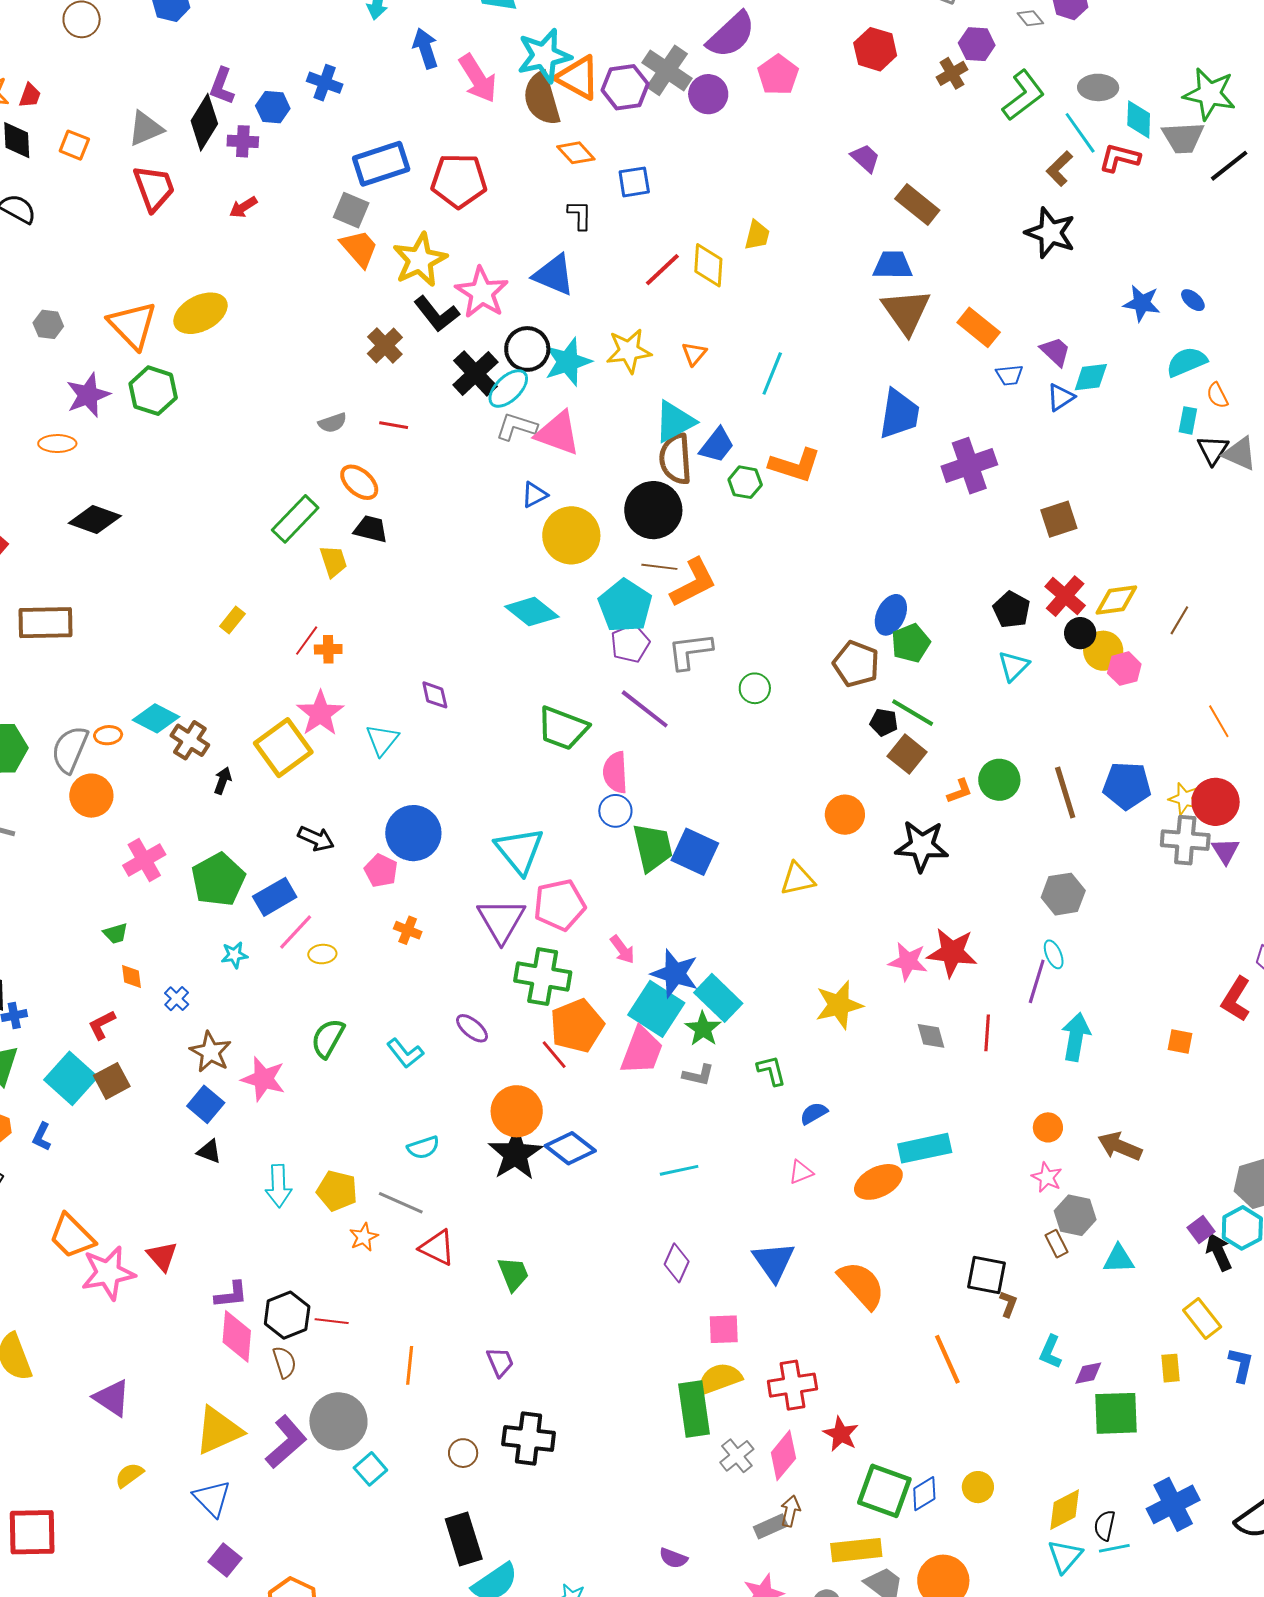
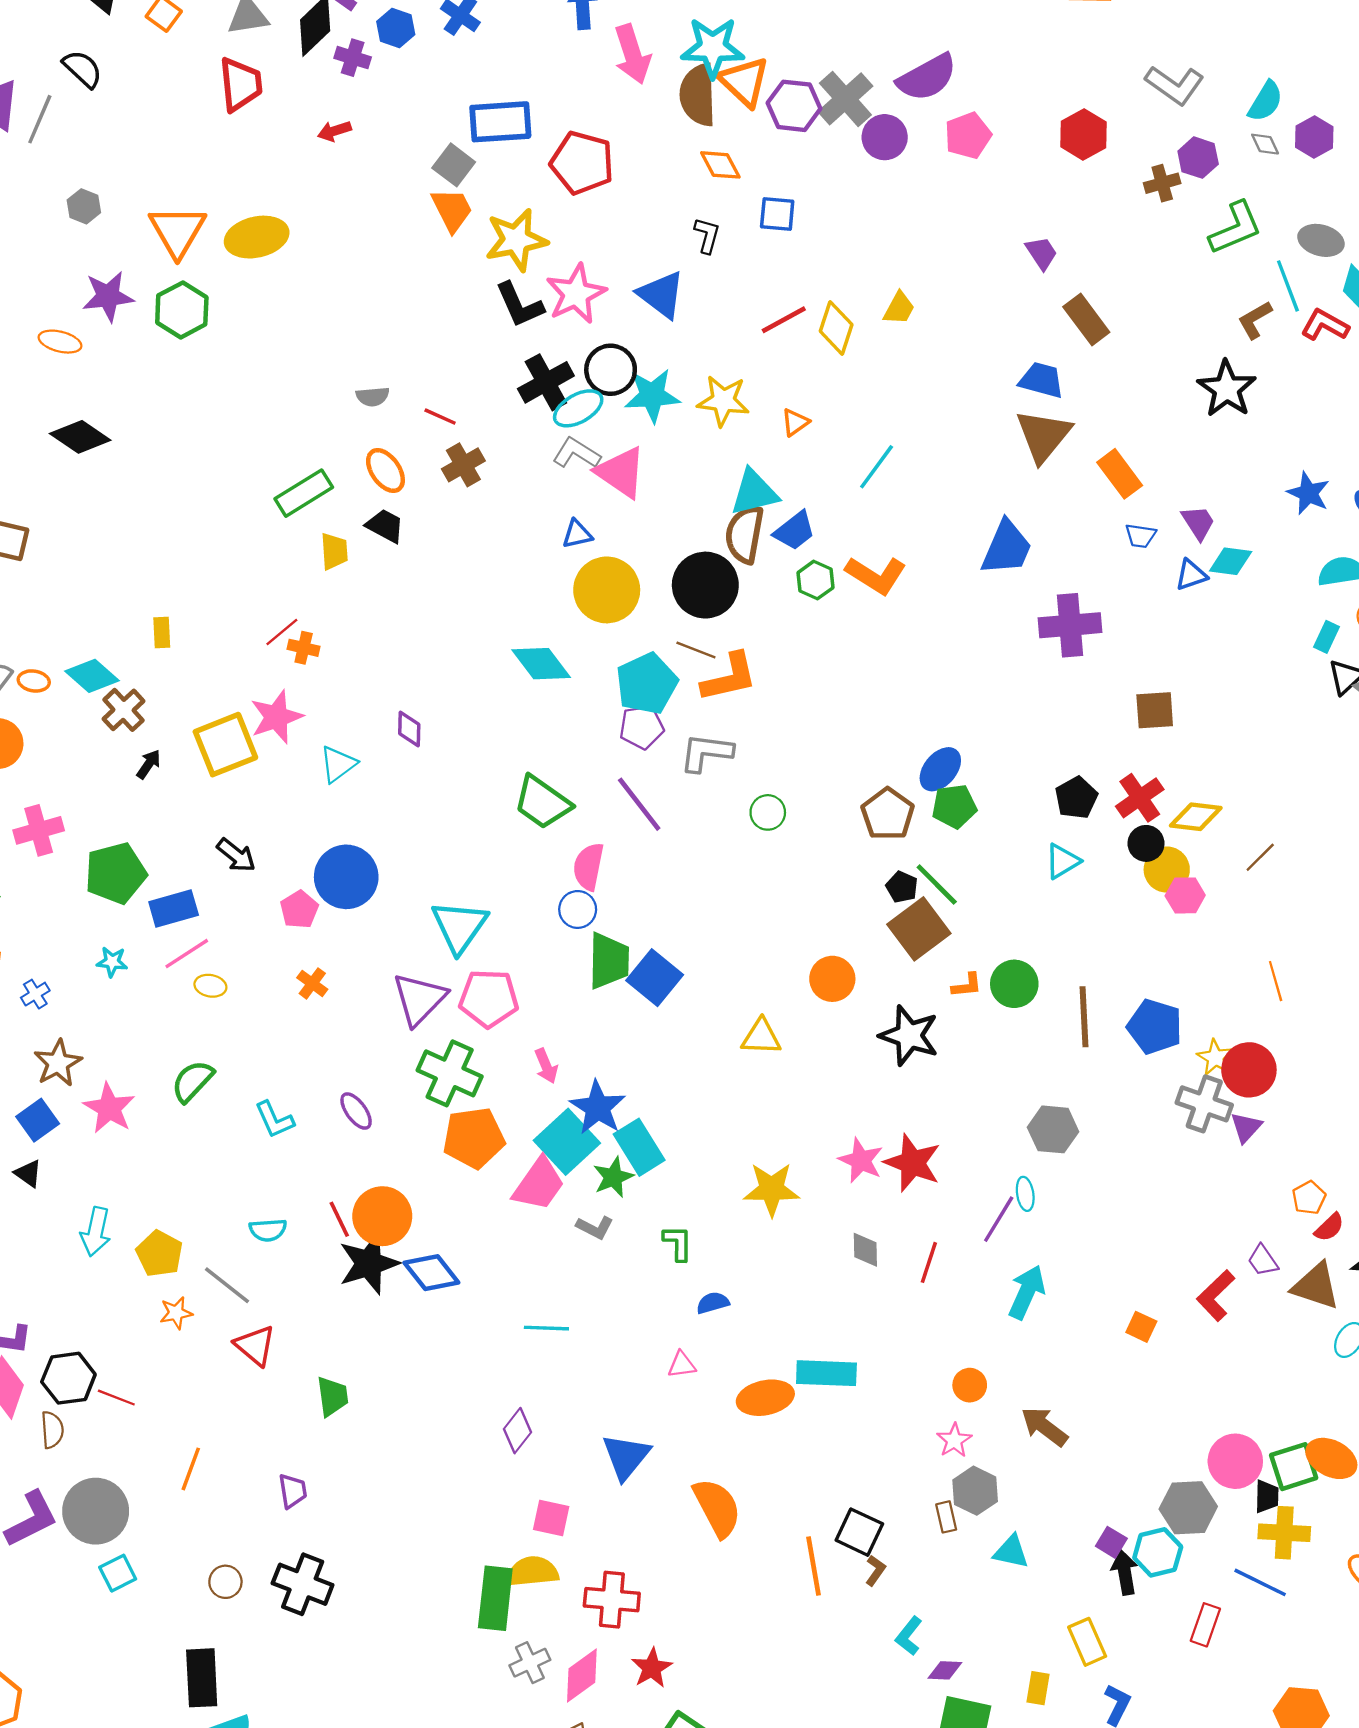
brown cross: (385, 345) -> (463, 465), moved
yellow rectangle: (232, 620) -> (162, 633), moved, turned -56
brown square: (907, 754) -> (919, 929), size x1.4
red line: (554, 1055) -> (339, 1219), moved
purple square: (1201, 1230) -> (1111, 1542), turned -36
orange line: (947, 1359) -> (813, 1566), moved

